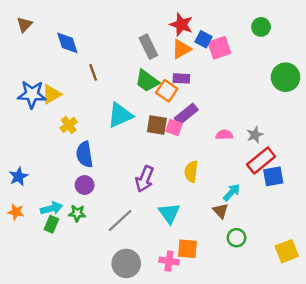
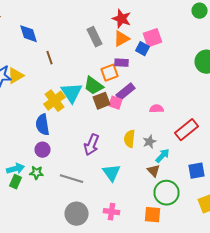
green circle: (261, 27) -> (200, 11), moved
blue square: (203, 39) -> (142, 49), moved
green trapezoid: (147, 81) -> (94, 86), moved
orange square: (167, 91) -> (110, 73), turned 36
cyan triangle: (120, 115) -> (72, 93), turned -40
yellow cross: (69, 125) -> (54, 101), moved, size x1.5
brown square: (157, 125) -> (102, 101), turned -30
gray star: (255, 135) -> (150, 142), moved
blue square: (273, 176) -> (196, 171), moved
gray line: (120, 221) -> (72, 179), turned 60
green circle: (236, 238) -> (166, 193), size x1.6
orange square: (187, 249) -> (152, 215), moved

